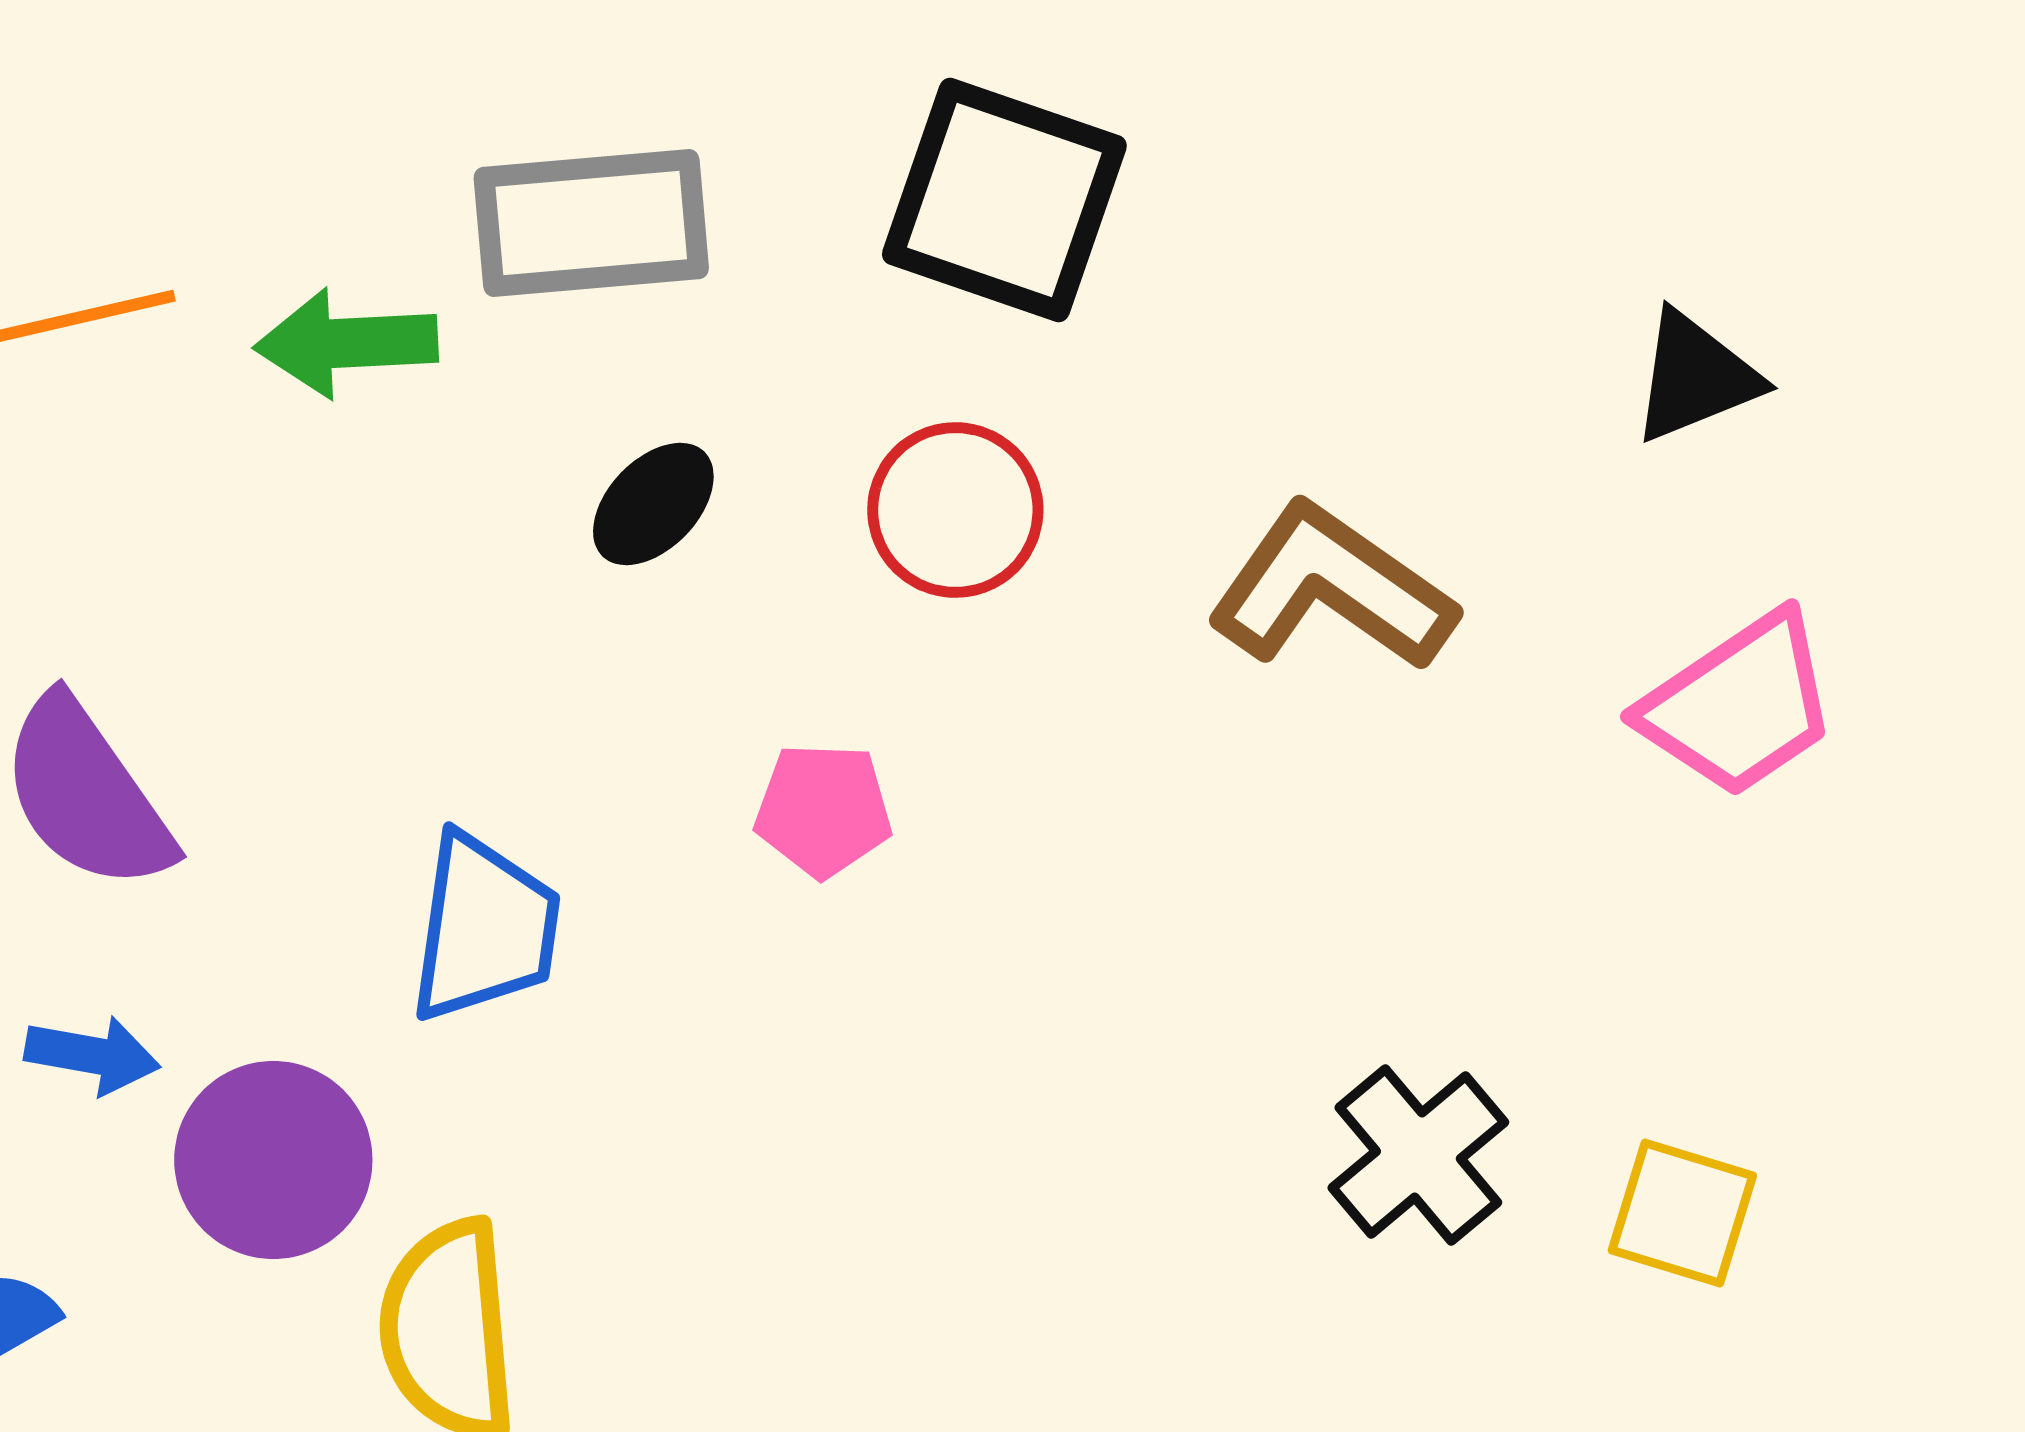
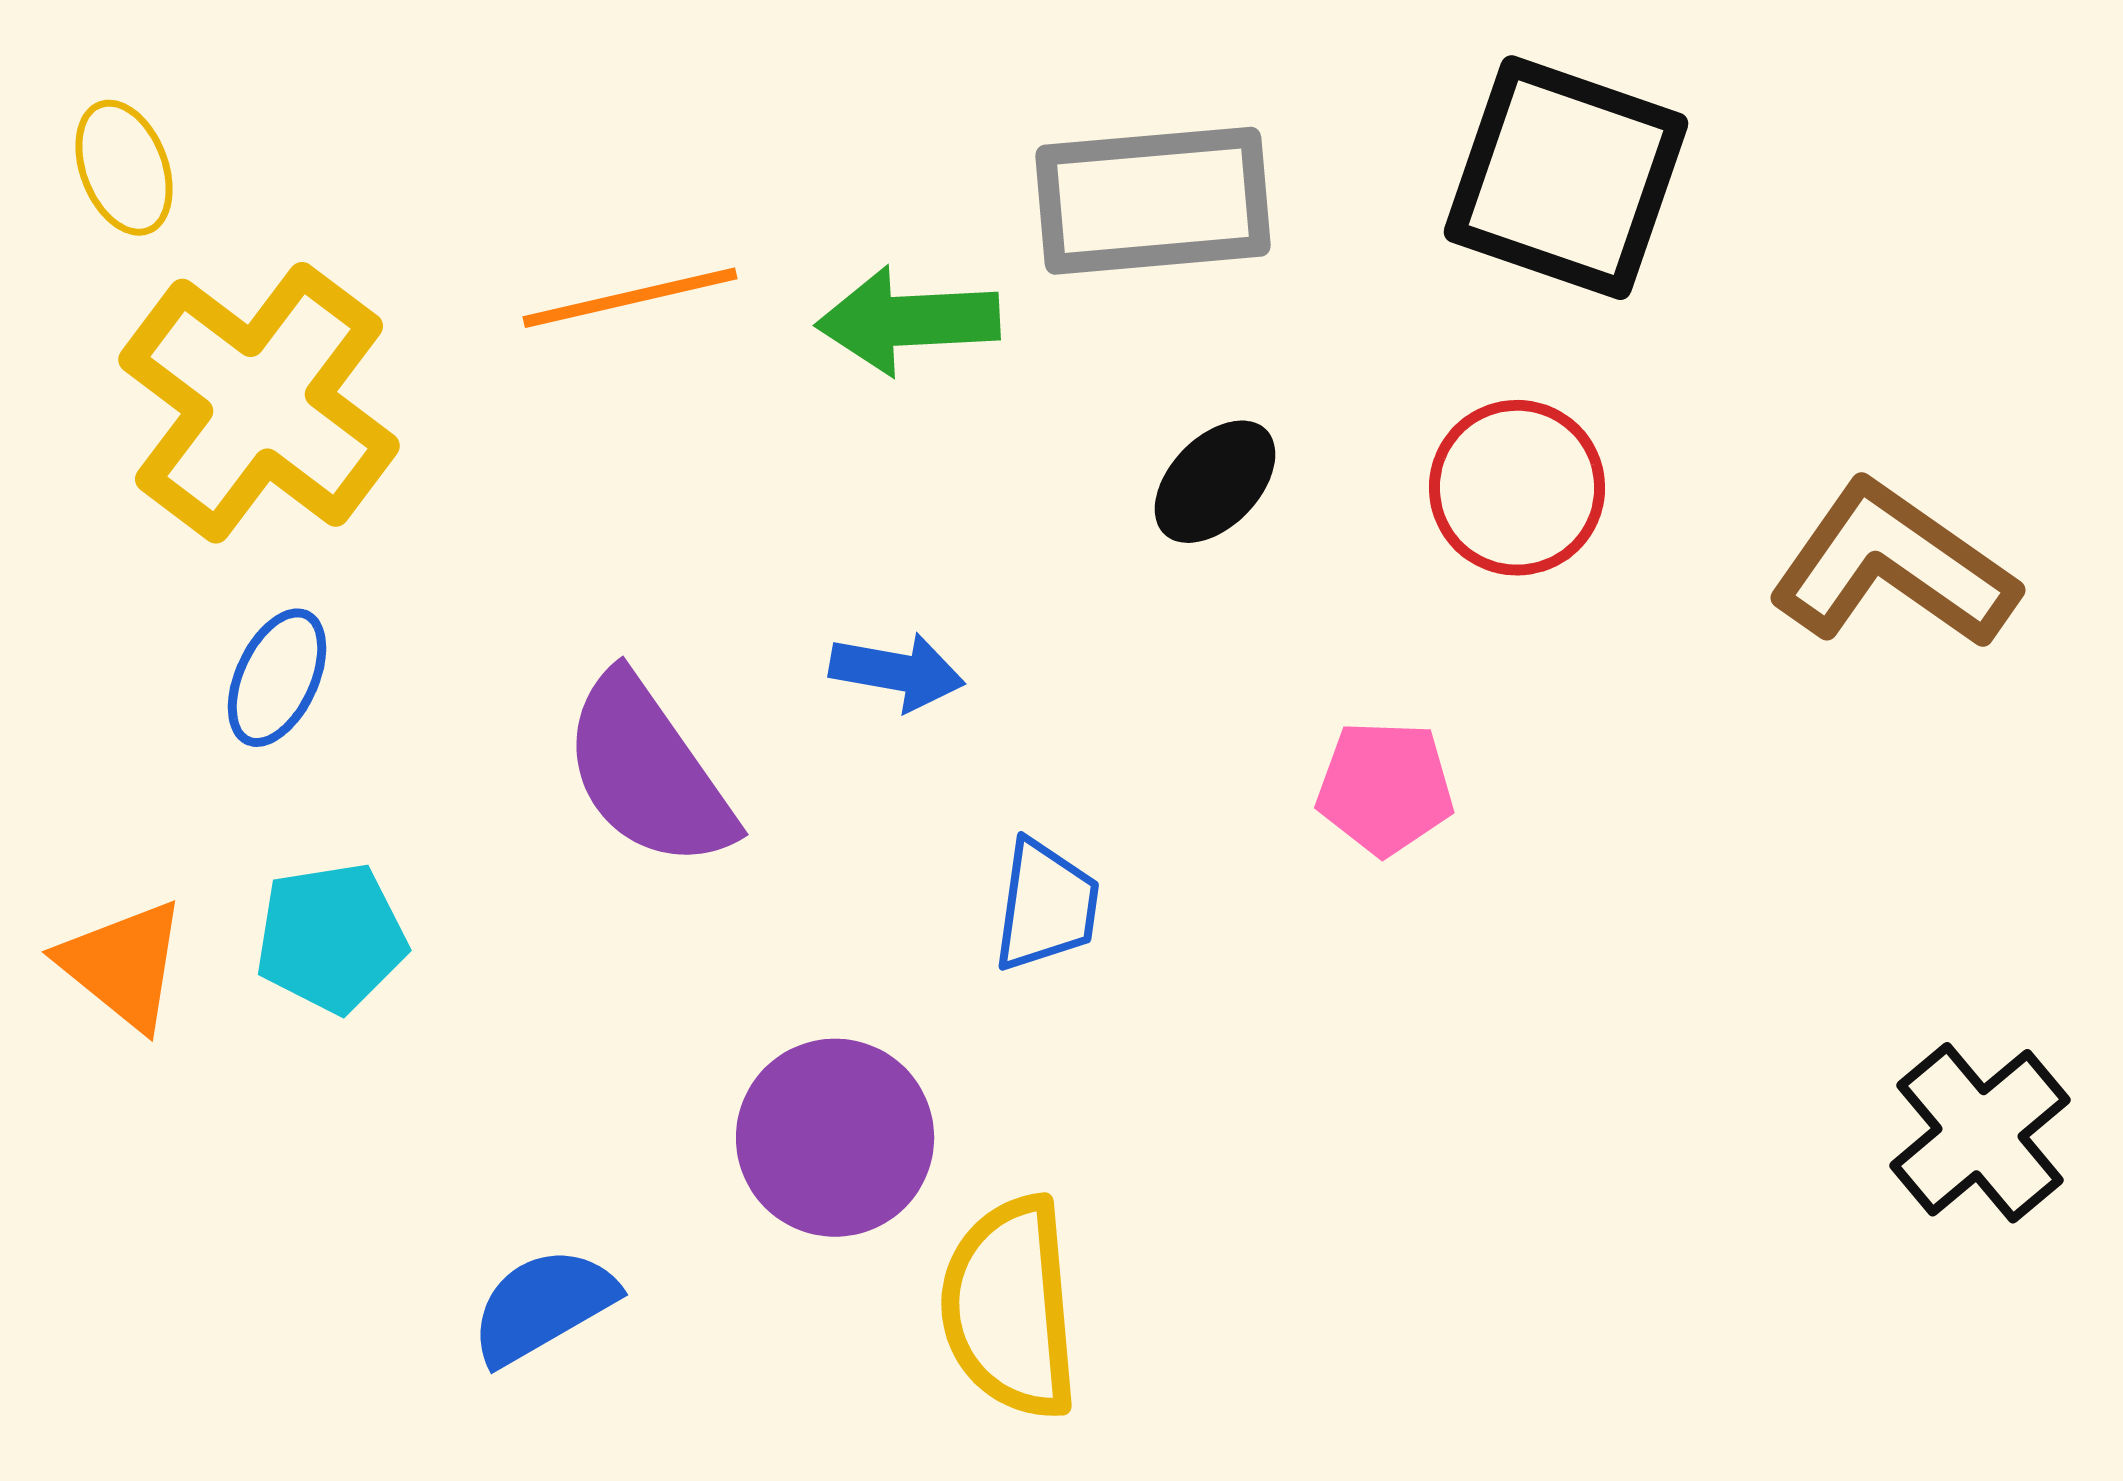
blue trapezoid: (484, 928) -> (1046, 906), size x0.7
blue arrow: (92, 1055) -> (897, 672), moved

